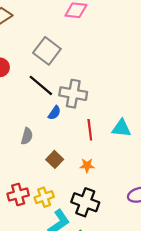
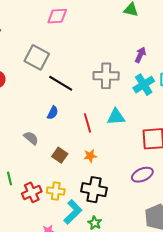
black line: (41, 85) -> (61, 83), moved
gray cross: (73, 94) -> (106, 76), moved
gray semicircle: (27, 136) -> (31, 138), turned -56
yellow cross: (44, 197) -> (56, 191), turned 36

